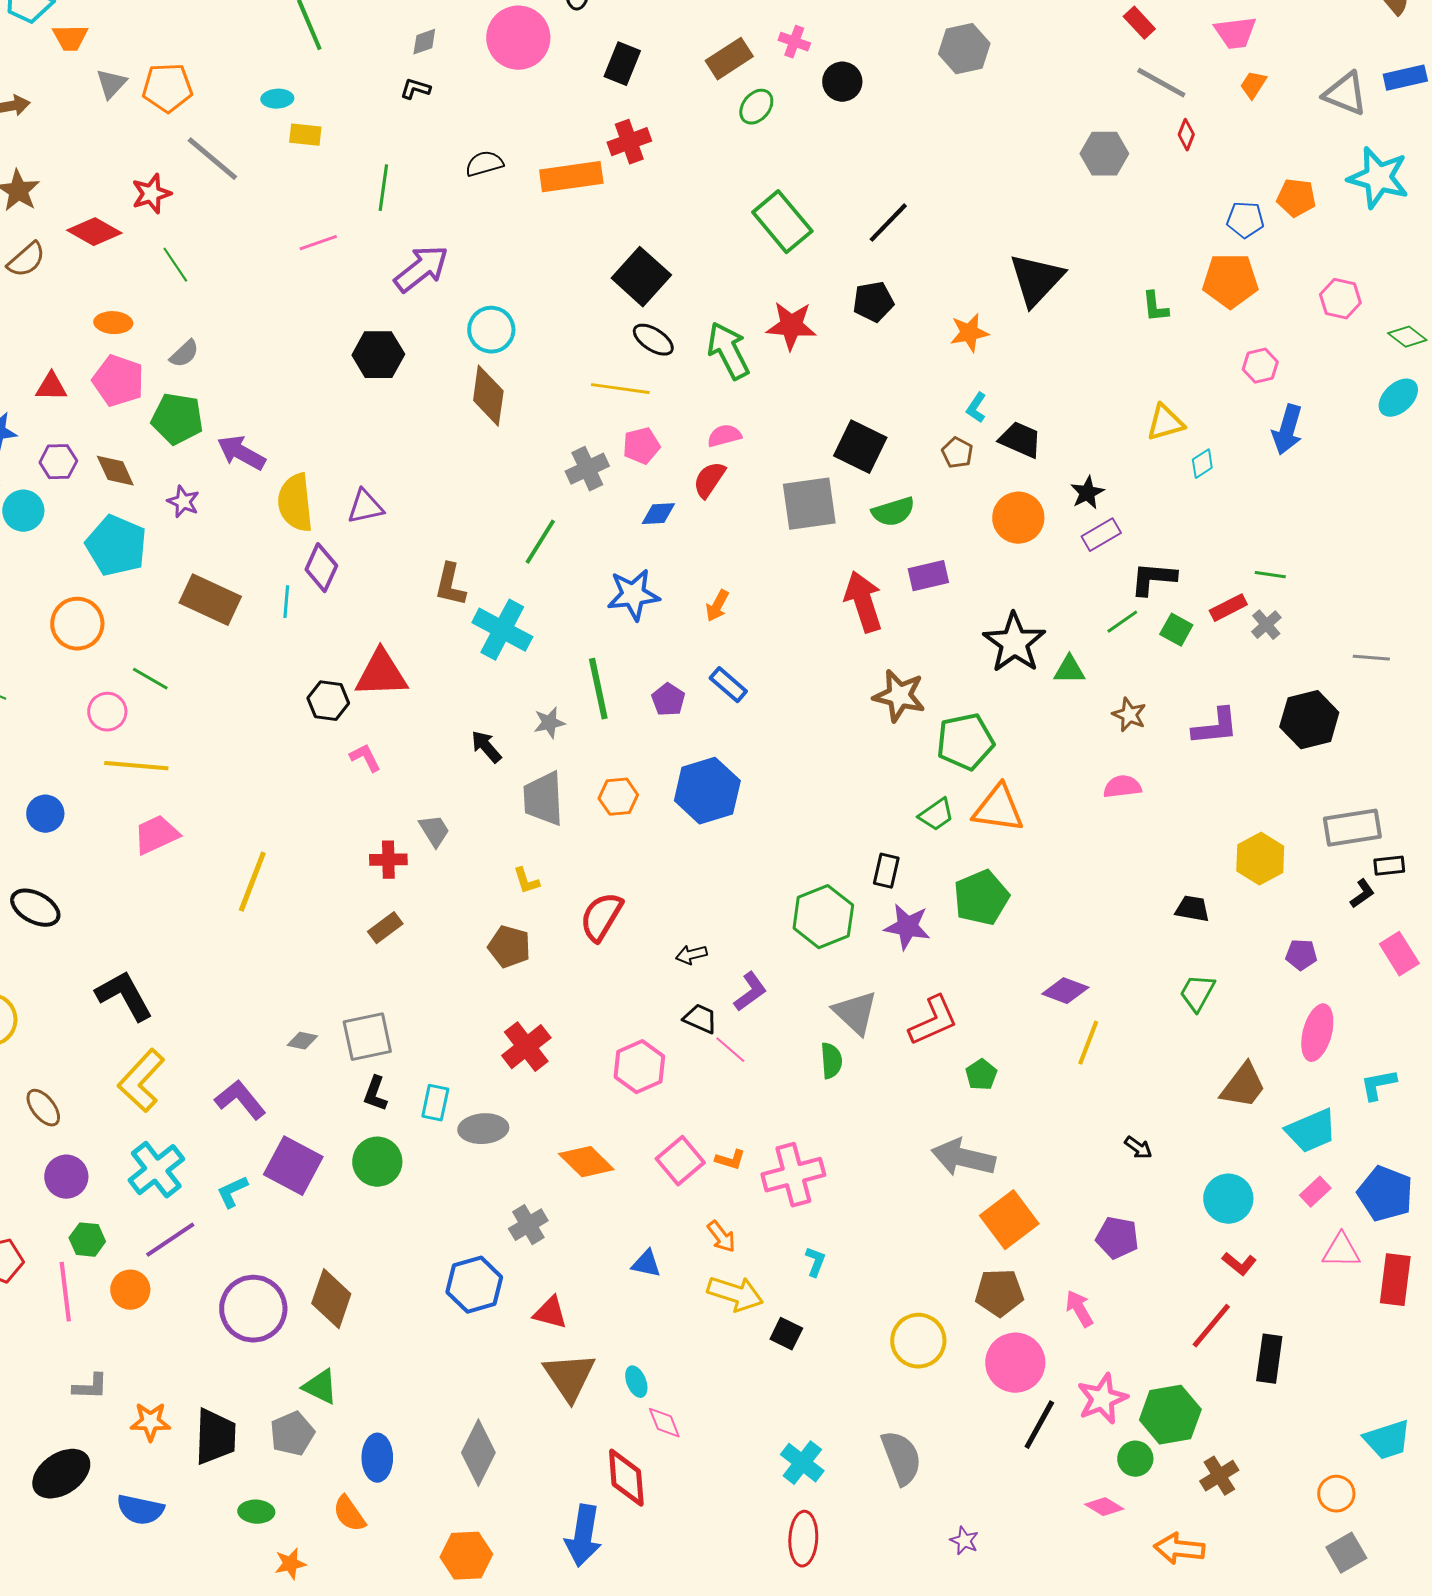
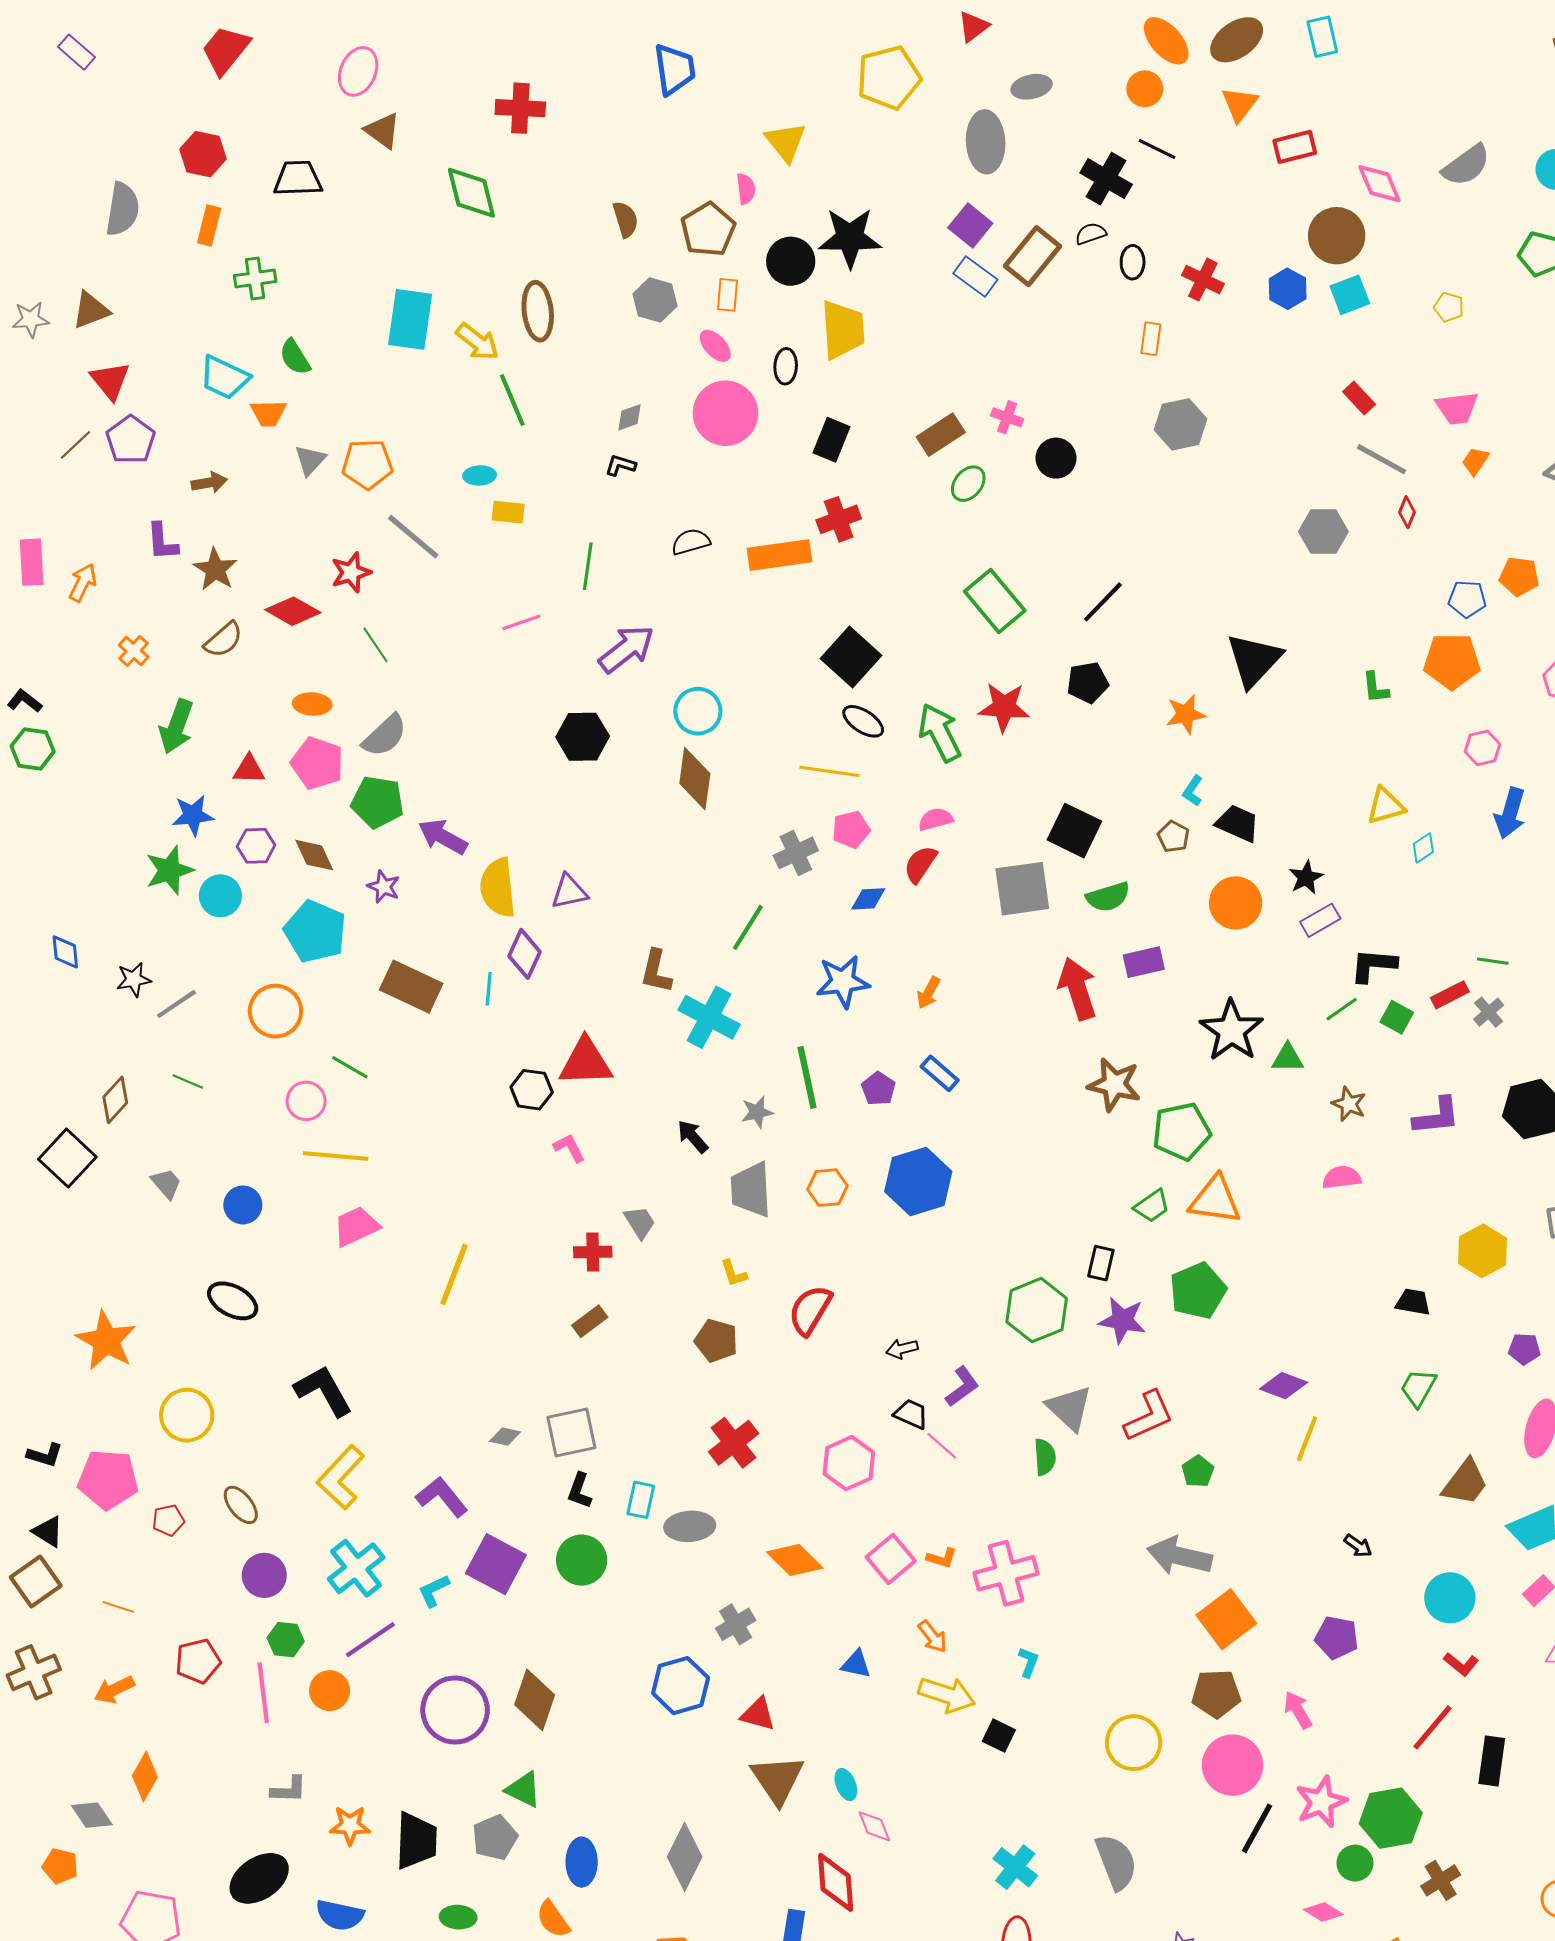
gray semicircle: (184, 354) -> (385, 736), size x1.5

